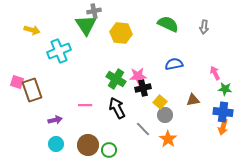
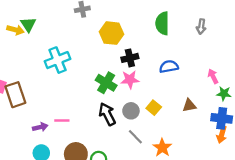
green semicircle: (168, 24) -> (162, 23), turned -115
green triangle: (86, 25) -> (28, 24), moved, size x0.7
cyan cross: (59, 51) -> (58, 60), moved
black cross: (143, 88) -> (130, 58), moved
pink line: (85, 105) -> (62, 121), moved
gray circle: (165, 115) -> (131, 111), moved

